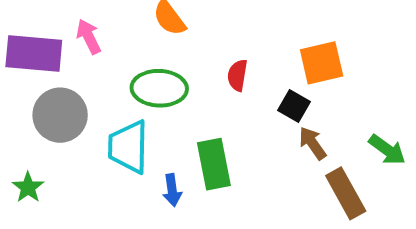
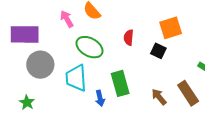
pink arrow: (89, 37) -> (67, 19), moved
green ellipse: (159, 88) -> (90, 47), turned 32
brown arrow: (313, 143) -> (159, 97), moved

